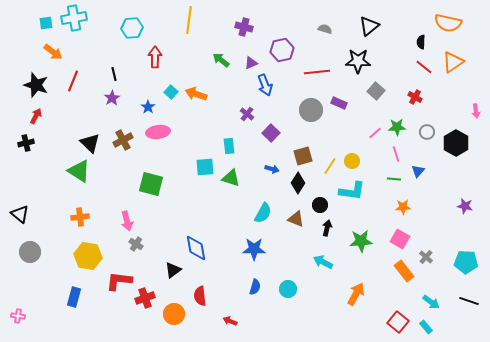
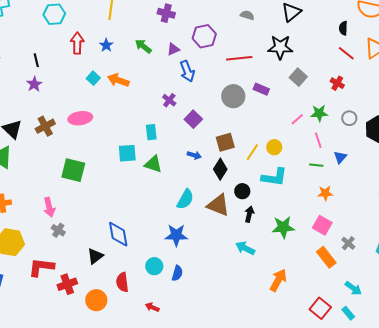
blue star: (148, 107) -> (106, 45), moved
brown triangle: (296, 219) -> (218, 205), size x1.4
cyan circle: (288, 289) -> (154, 266), moved

